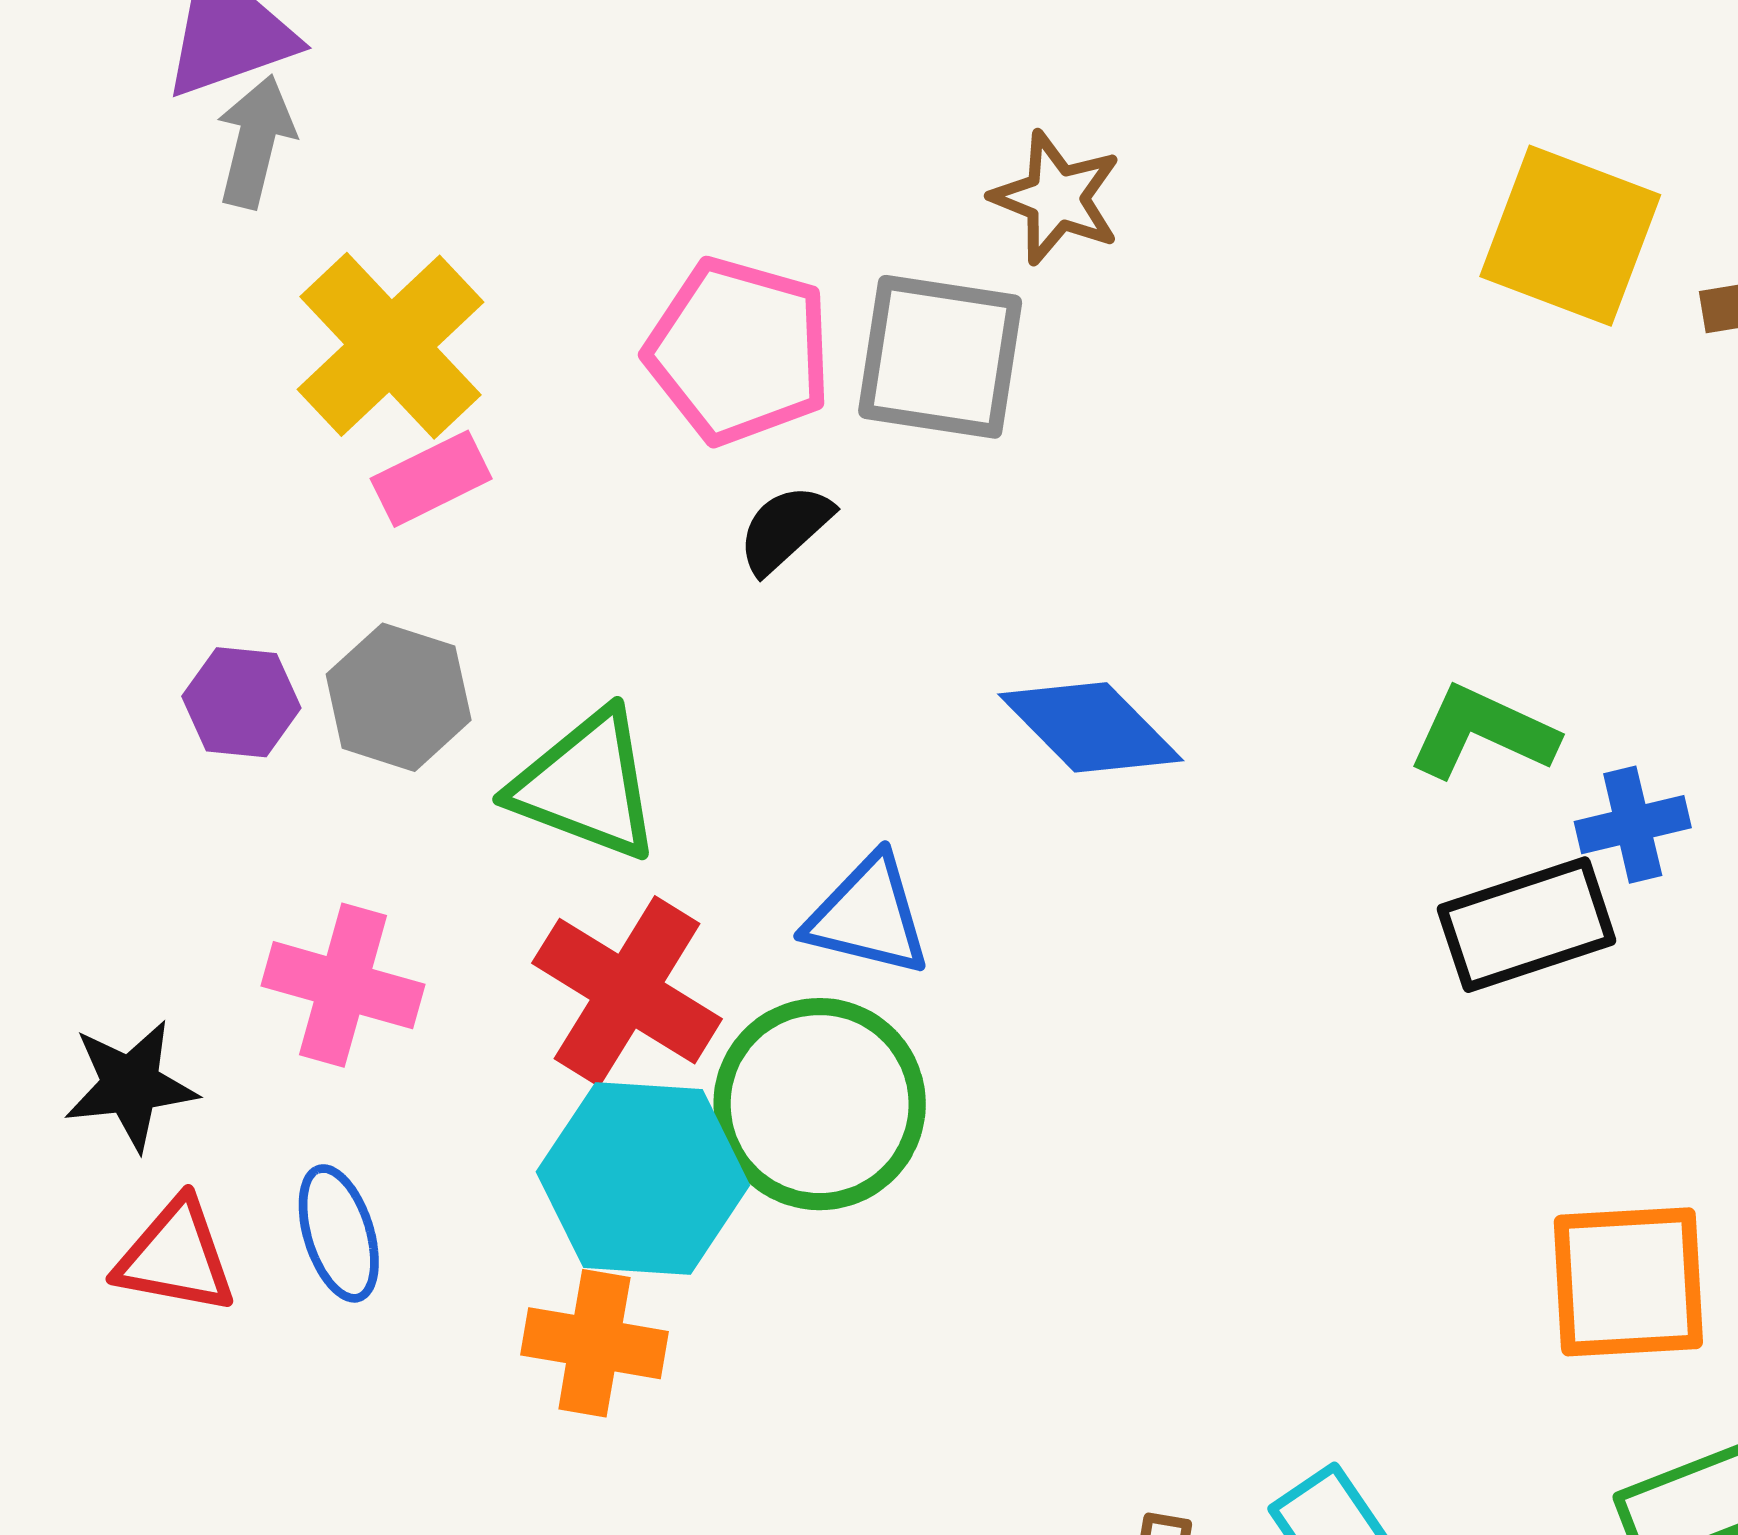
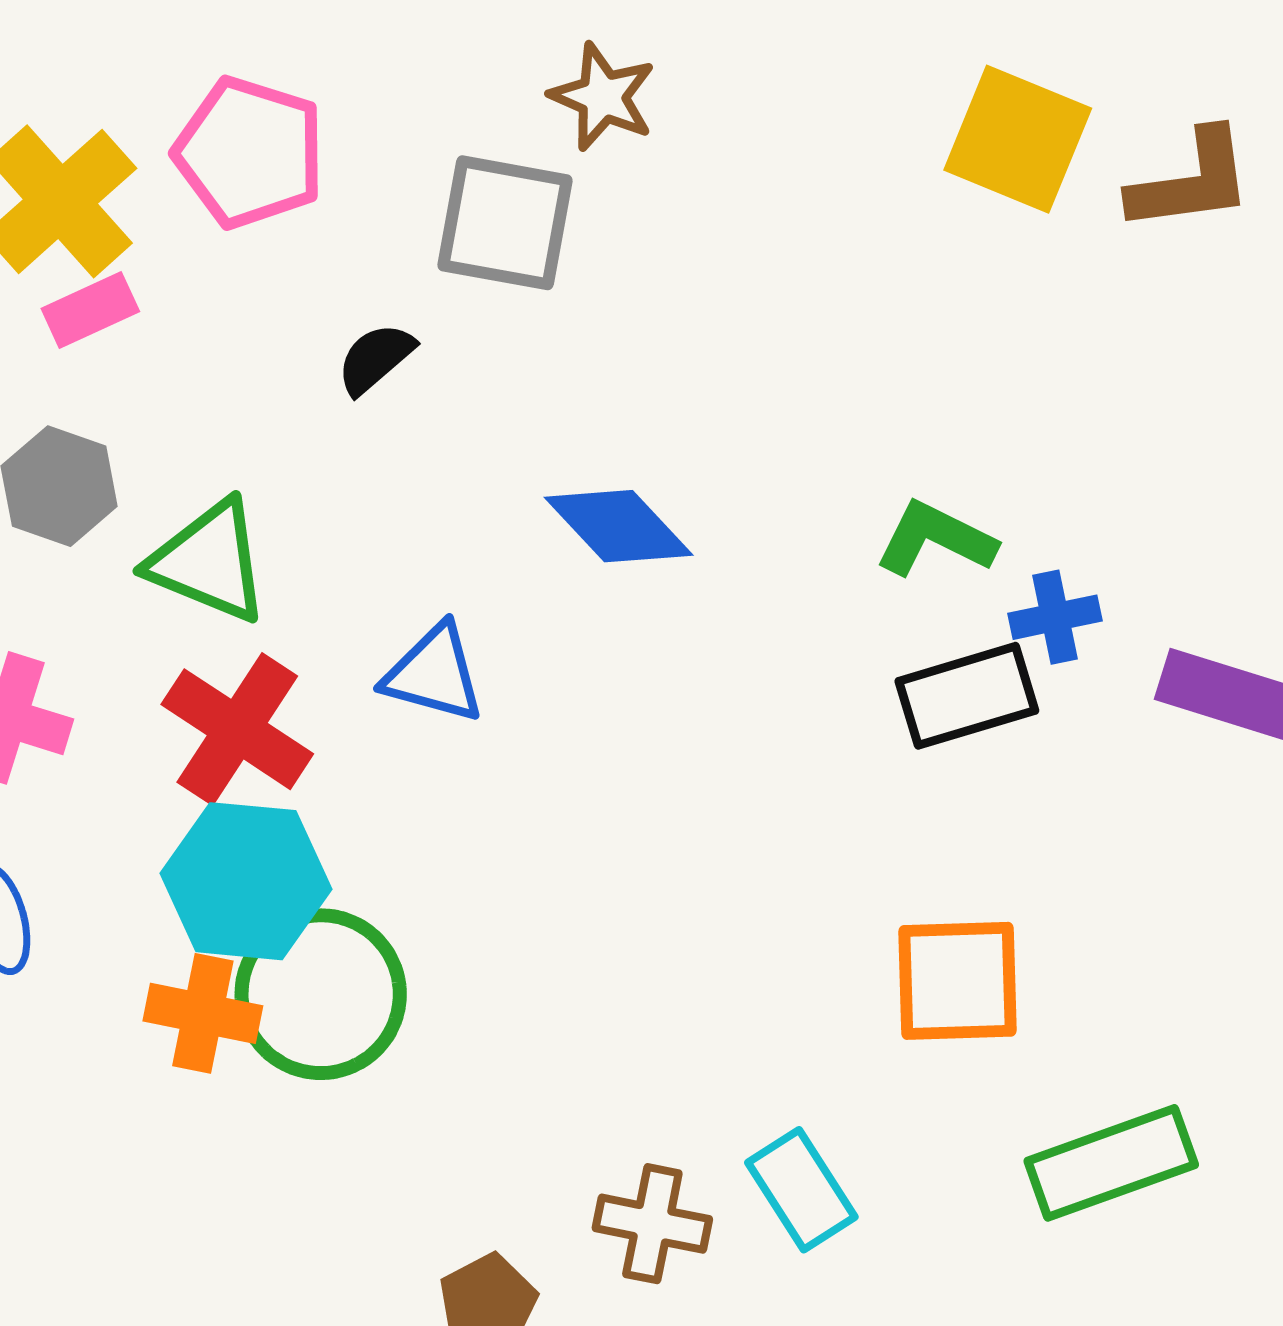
pink pentagon: (739, 351) -> (250, 152), moved
green circle: (820, 1104) -> (321, 994), moved
orange square: (1628, 1282) -> (957, 981), moved

